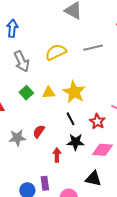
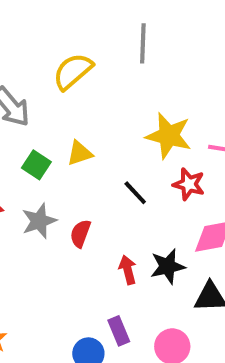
gray line: (93, 48) -> (143, 43), turned -60
yellow star: (74, 92) -> (169, 136), moved
gray star: (17, 138) -> (39, 221), moved
black star: (75, 142) -> (168, 266), moved

